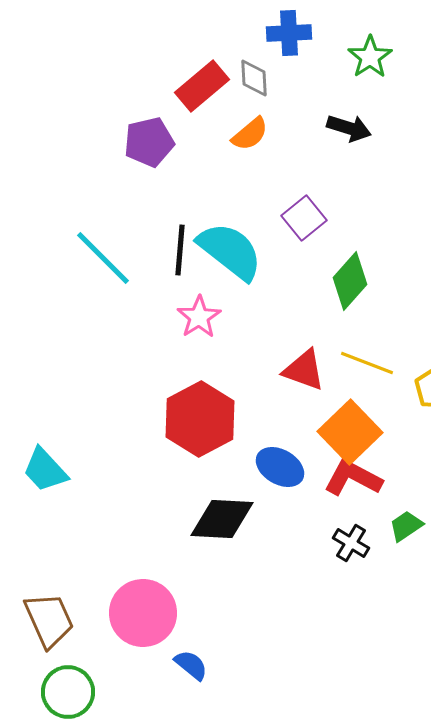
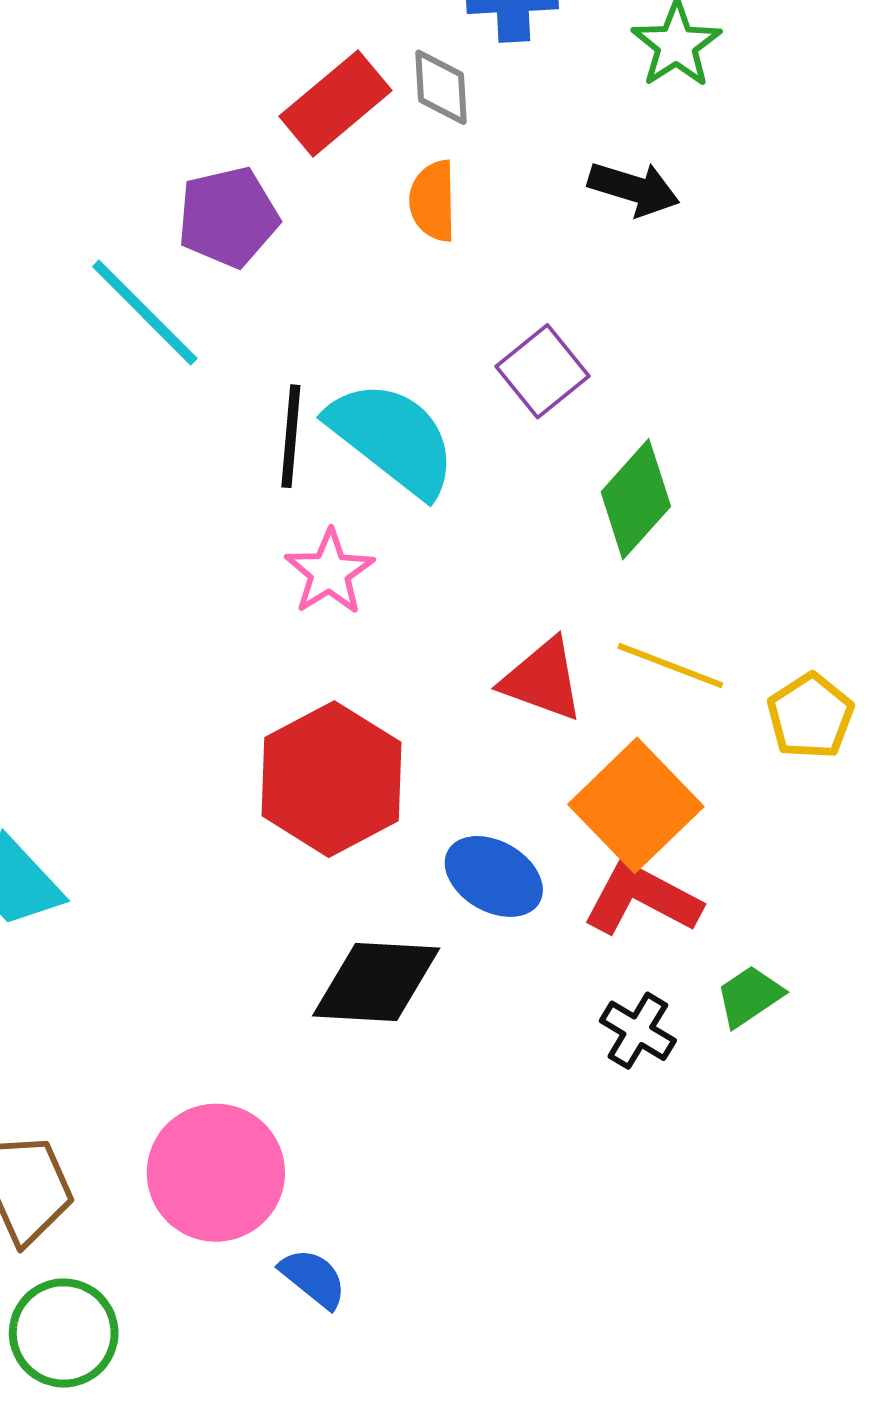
orange semicircle: (250, 134) -> (433, 201), turned 129
cyan line: (103, 258) -> (145, 312), moved

